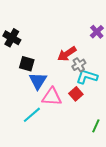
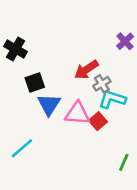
black square: (27, 64) -> (35, 83), turned -35
pink triangle: (52, 97) -> (77, 113), moved
cyan line: (32, 115) -> (22, 148), moved

